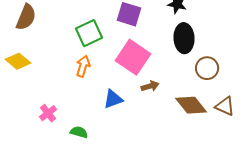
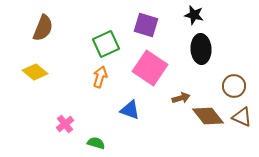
brown circle: (207, 68) -> (234, 86), moved
brown arrow: (150, 86) -> (181, 98), moved
blue triangle: (113, 99) -> (130, 110), turned 40

